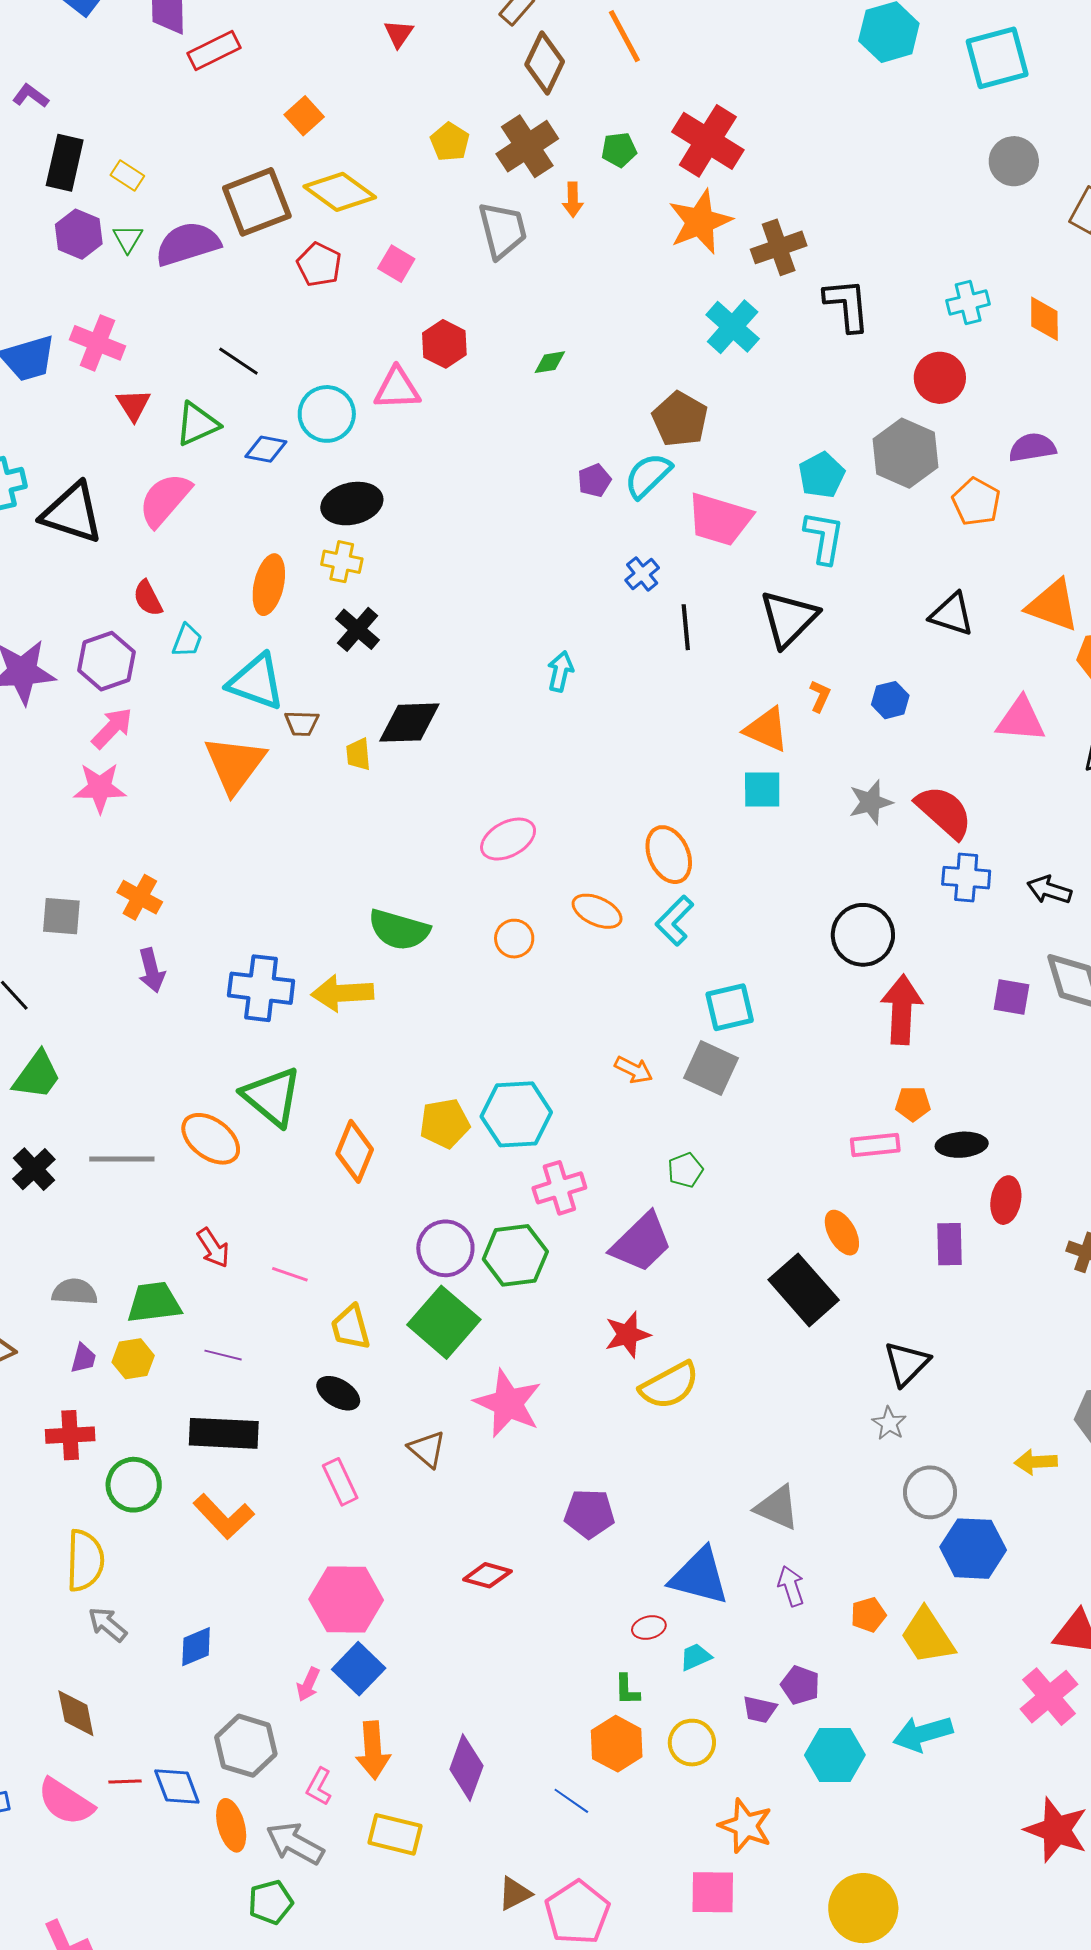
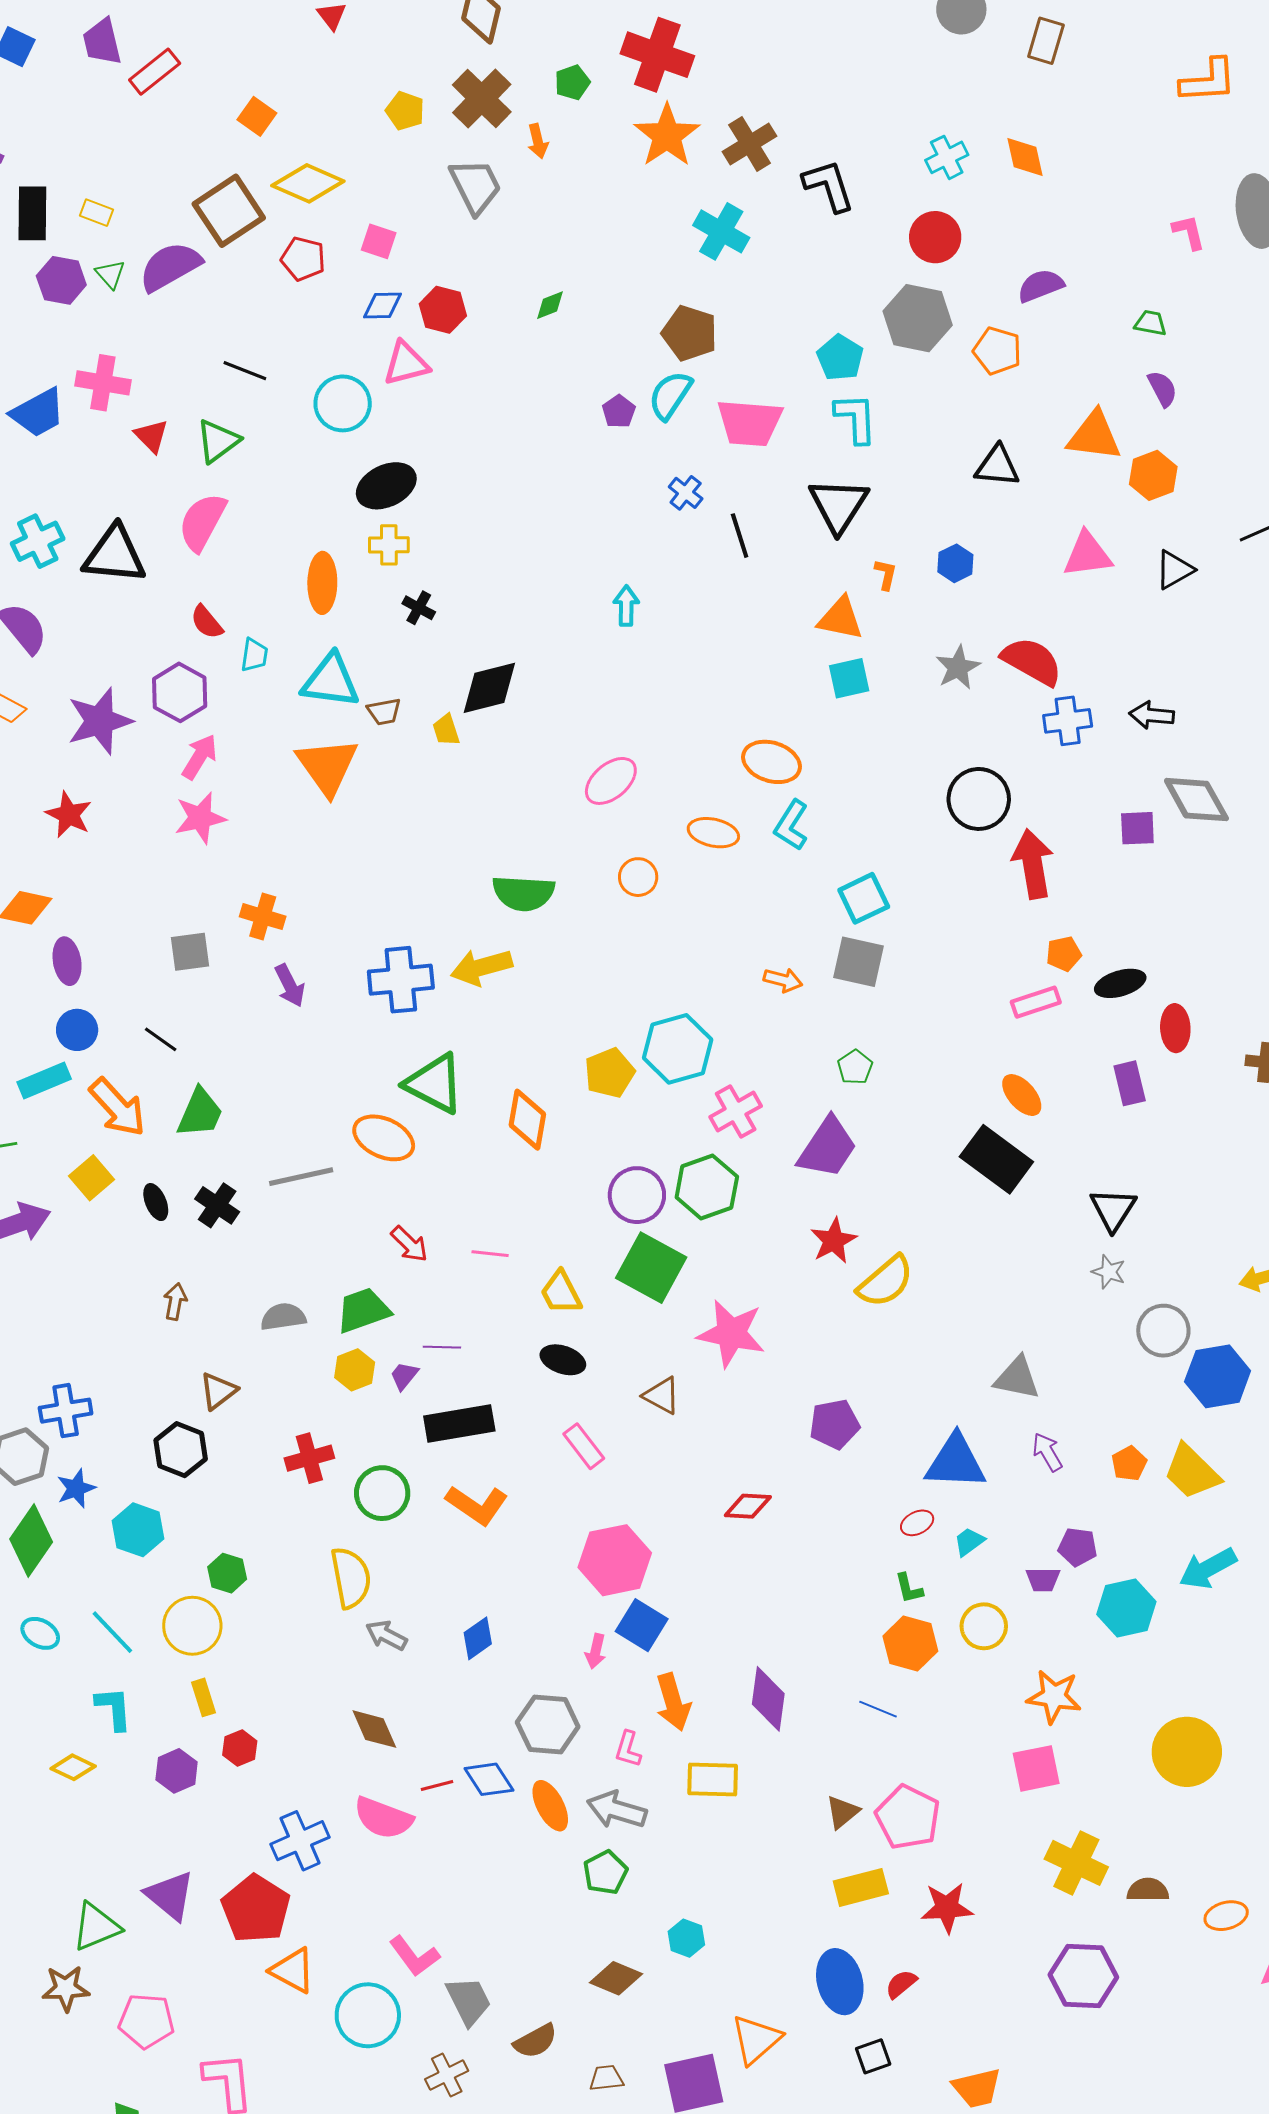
blue diamond: (266, 449) -> (382, 305), moved
black cross: (358, 629) -> (419, 608), size x0.7
orange ellipse: (669, 855) -> (771, 762), turned -36
purple trapezoid: (83, 1358) -> (404, 1376), moved, turned -144

